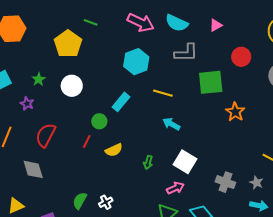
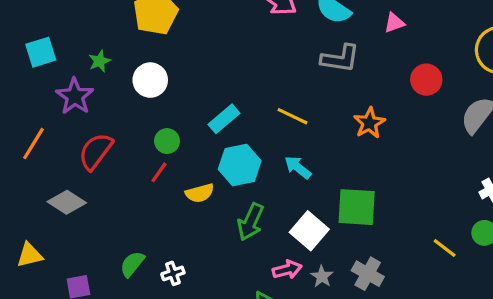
cyan hexagon: (136, 62) -> (240, 165), moved
green square: (211, 82) -> (357, 207), moved
purple star: (27, 104) -> (75, 96), size x1.6
orange star: (235, 112) -> (369, 123), moved
green circle: (99, 121) -> (167, 141), moved
green arrow: (148, 162) -> (251, 222), size x1.6
gray diamond: (33, 169) -> (67, 202), turned -50
gray star: (256, 183) -> (322, 276), moved

